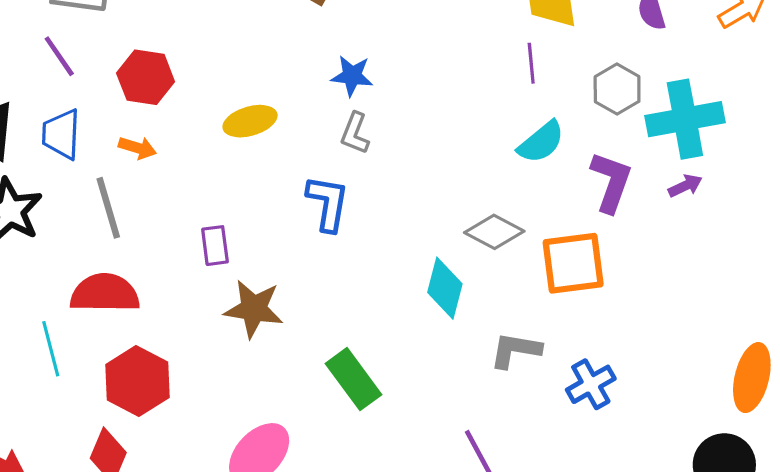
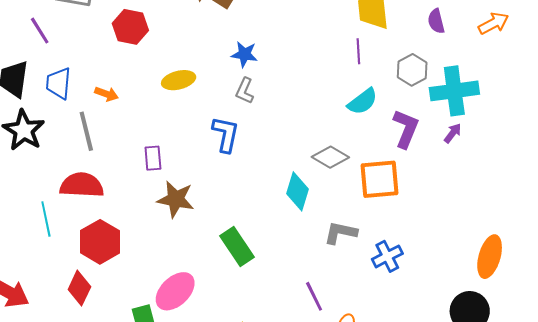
purple line: (59, 56) -> (40, 31), moved
red hexagon: (146, 77) -> (130, 27), moved
purple arrow: (685, 186) -> (453, 133), turned -30

